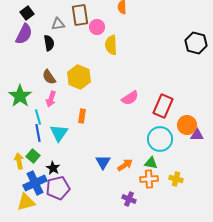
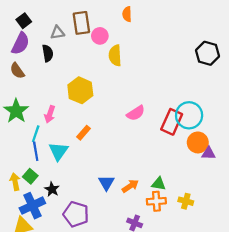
brown semicircle: (49, 77) -> (17, 71), moved
orange rectangle: (82, 116) -> (84, 133), turned 32
cyan line: (38, 117) -> (36, 134), turned 35
cyan circle: (160, 139) -> (189, 115), moved
purple pentagon: (58, 188) -> (76, 214), moved, turned 30

